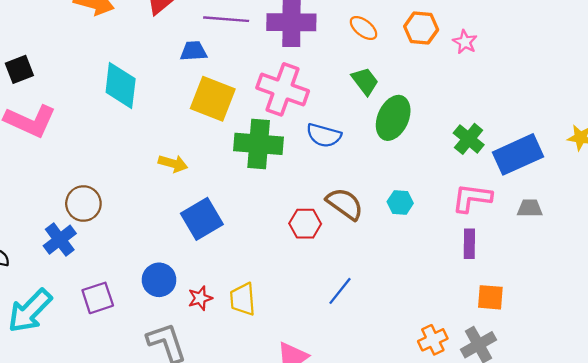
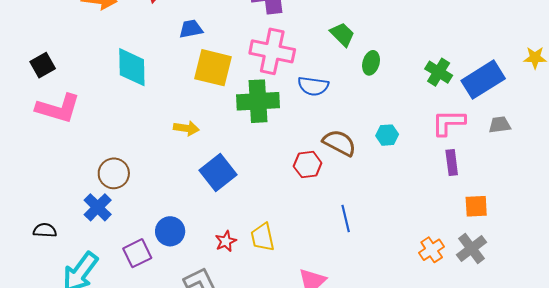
green ellipse: (393, 118) -> (371, 63), size x0.6
blue circle: (159, 280) -> (170, 231), moved
blue line: (340, 291) -> (346, 219), turned -44

